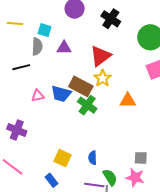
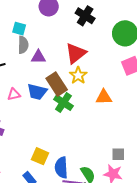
gray semicircle: (37, 46) -> (23, 45), moved
purple triangle: (64, 48) -> (38, 57), moved
brown rectangle: (81, 86) -> (57, 84), turned 30
blue semicircle: (93, 158) -> (61, 168), moved, size x1.5

